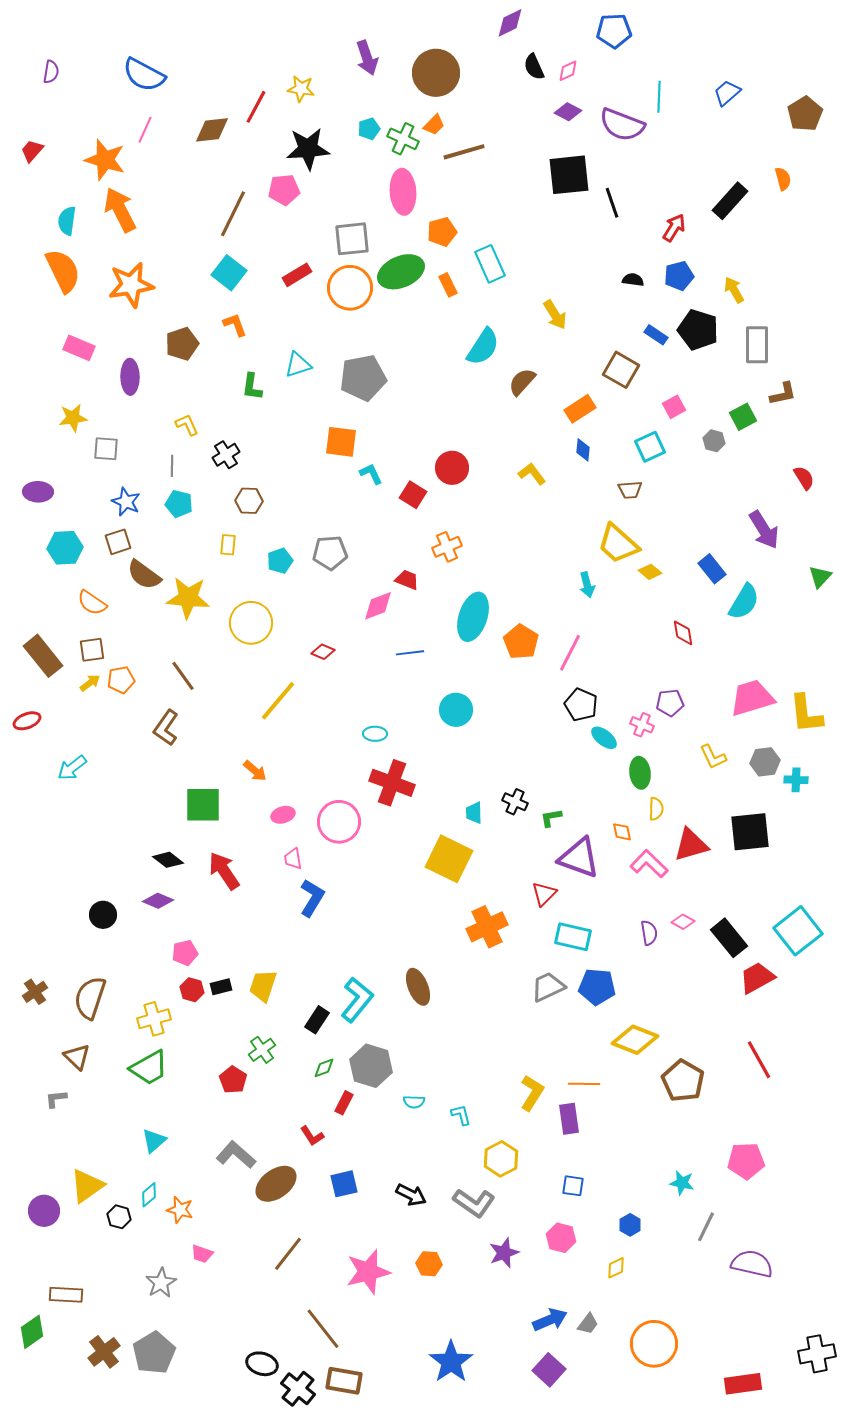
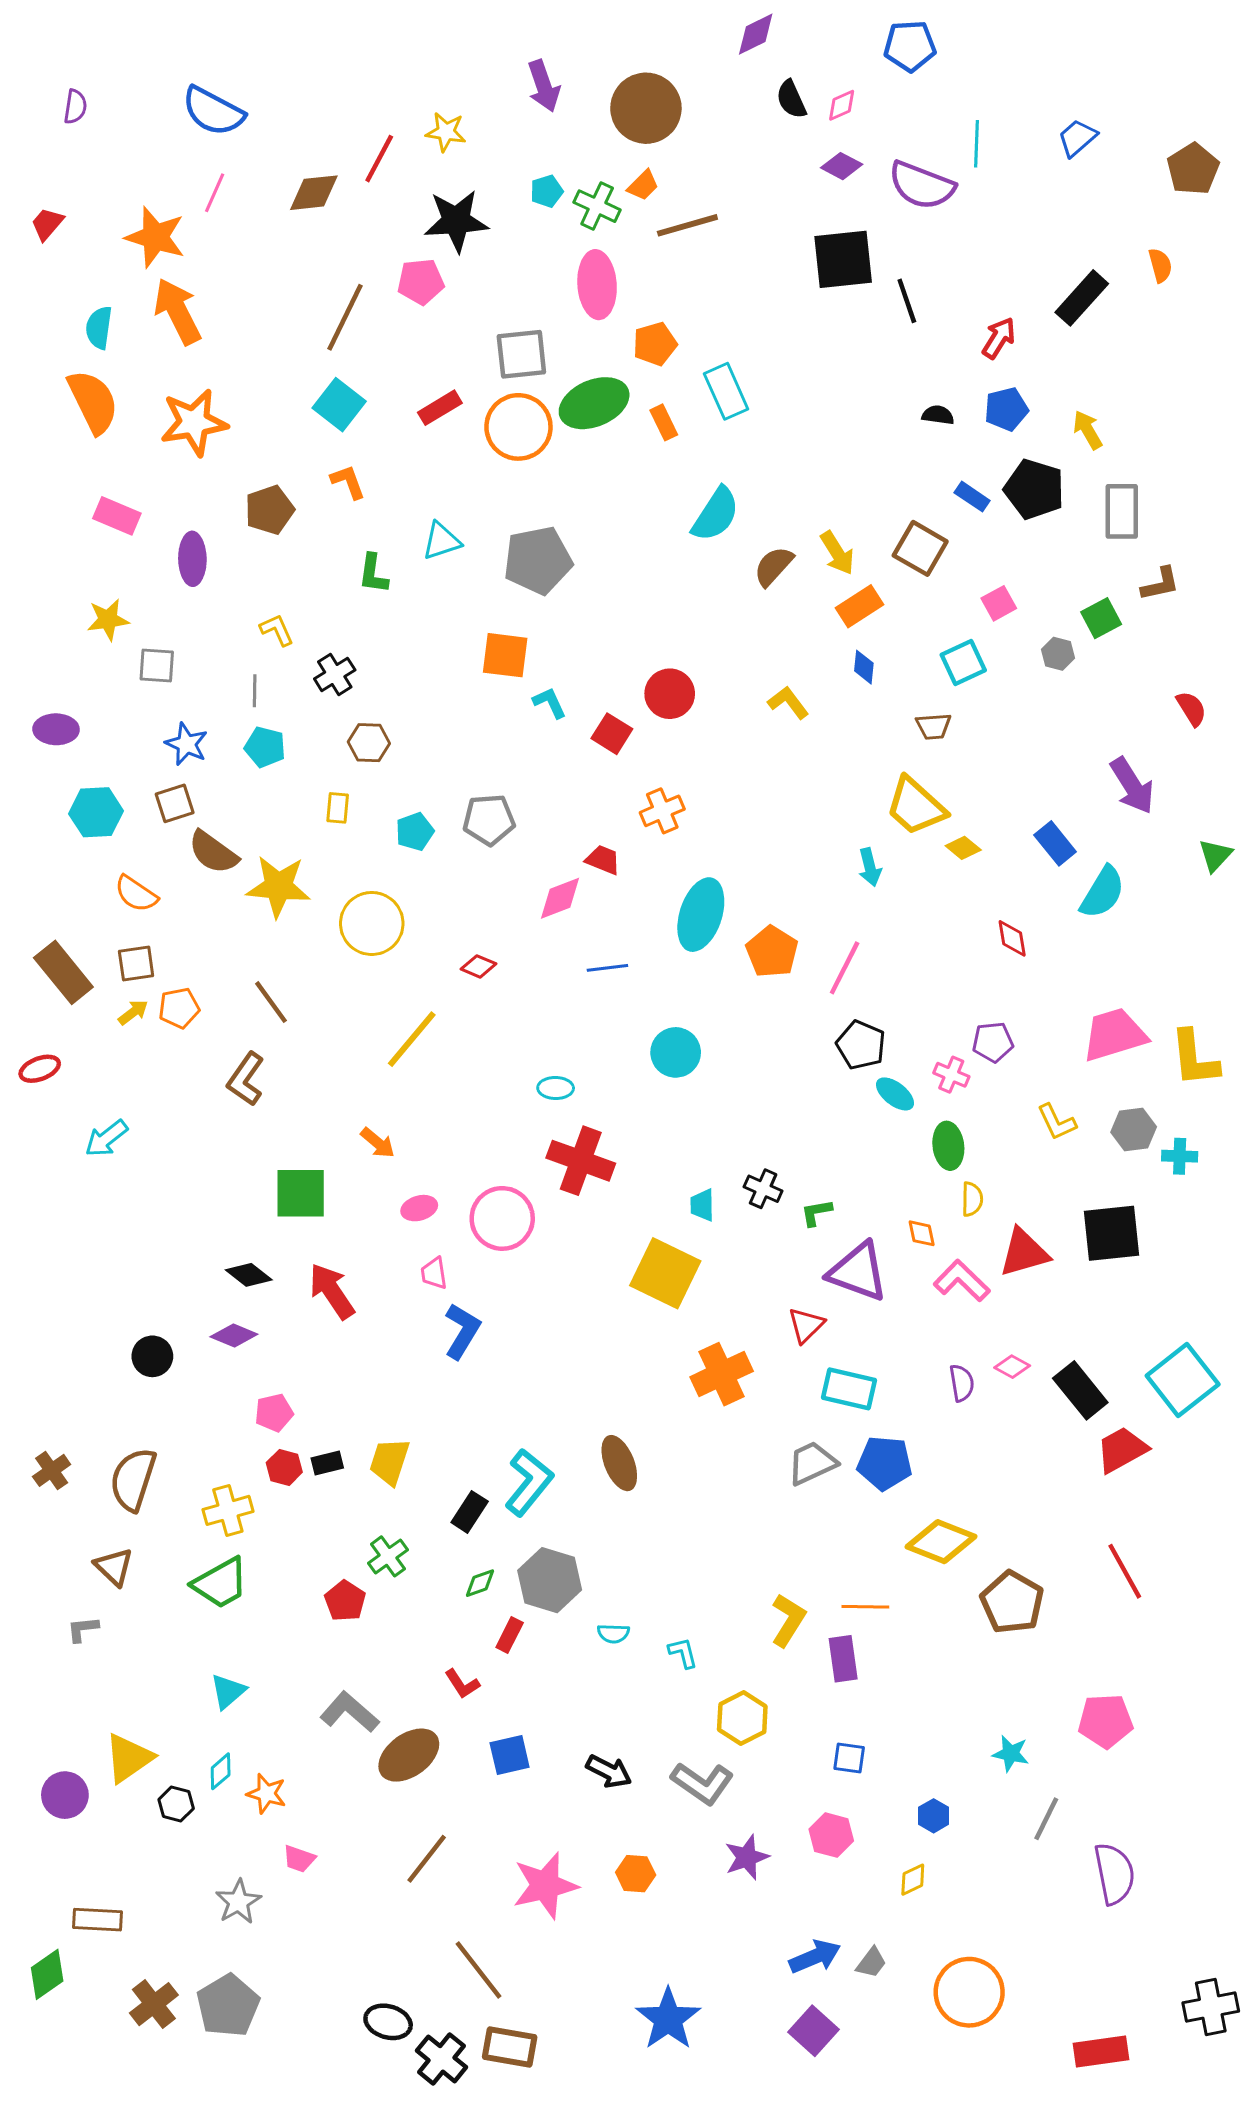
yellow arrow: (555, 315) -> (837, 553), moved
purple semicircle: (752, 1264) -> (1114, 1874), turned 66

